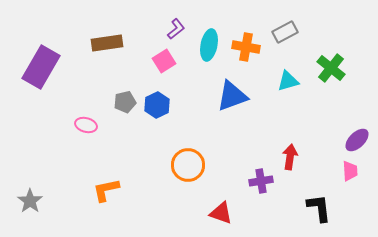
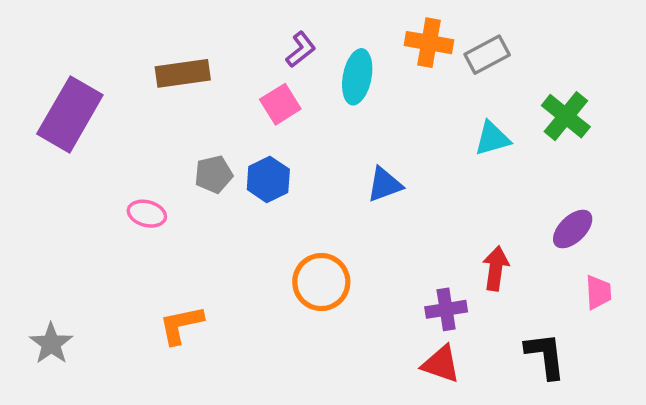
orange cross: (246, 47) -> (429, 43), moved
blue triangle: (232, 96) -> (385, 185), moved, size x0.7
purple ellipse: (357, 140) -> (573, 229), moved
red triangle: (221, 213) -> (441, 364), moved

